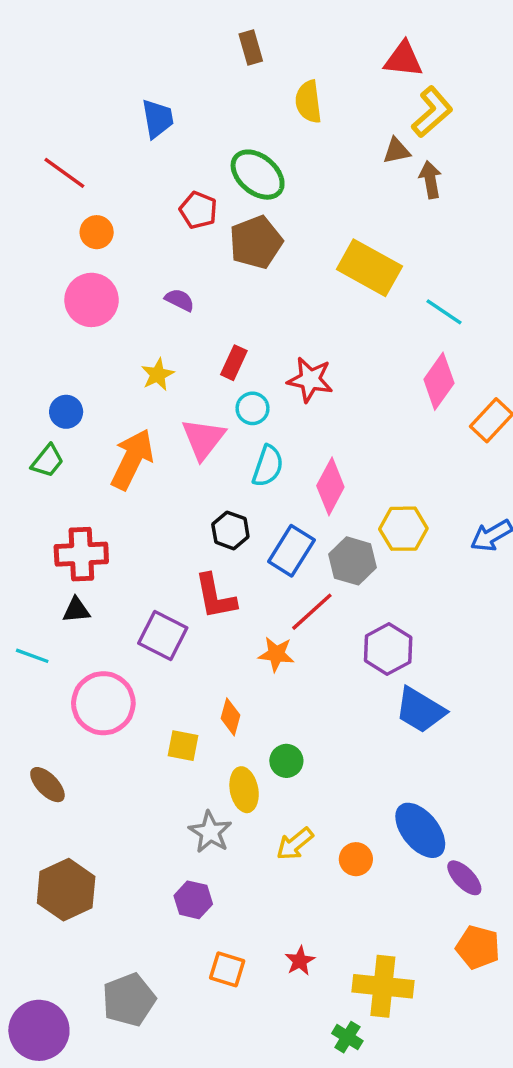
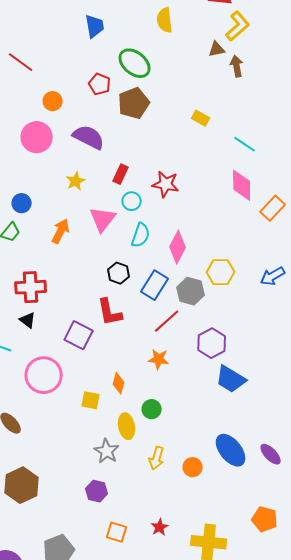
blue trapezoid: (158, 119) -> (95, 26), moved
orange circle: (97, 232) -> (53, 101), moved
yellow rectangle: (369, 268) -> (201, 118), size x0.5
purple semicircle: (180, 300) -> (89, 137), size x1.8
pink diamond: (439, 381) -> (242, 185), turned -36
orange arrow: (132, 459) -> (61, 231), size x0.7
black triangle: (76, 610) -> (28, 320), turned 42
orange star: (276, 654) -> (159, 359), moved
yellow arrow: (295, 844) -> (157, 458), turned -35
purple ellipse: (464, 878) -> (271, 454), moved

